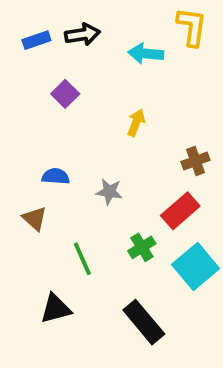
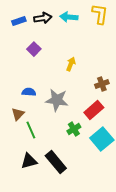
cyan arrow: (146, 54) -> (69, 17), moved
gray star: (109, 192) -> (57, 100), size x1.6
brown triangle: (35, 219) -> (18, 114), turned 32
green line: (82, 259) -> (31, 130), moved
black rectangle: (144, 322) -> (56, 162), moved

